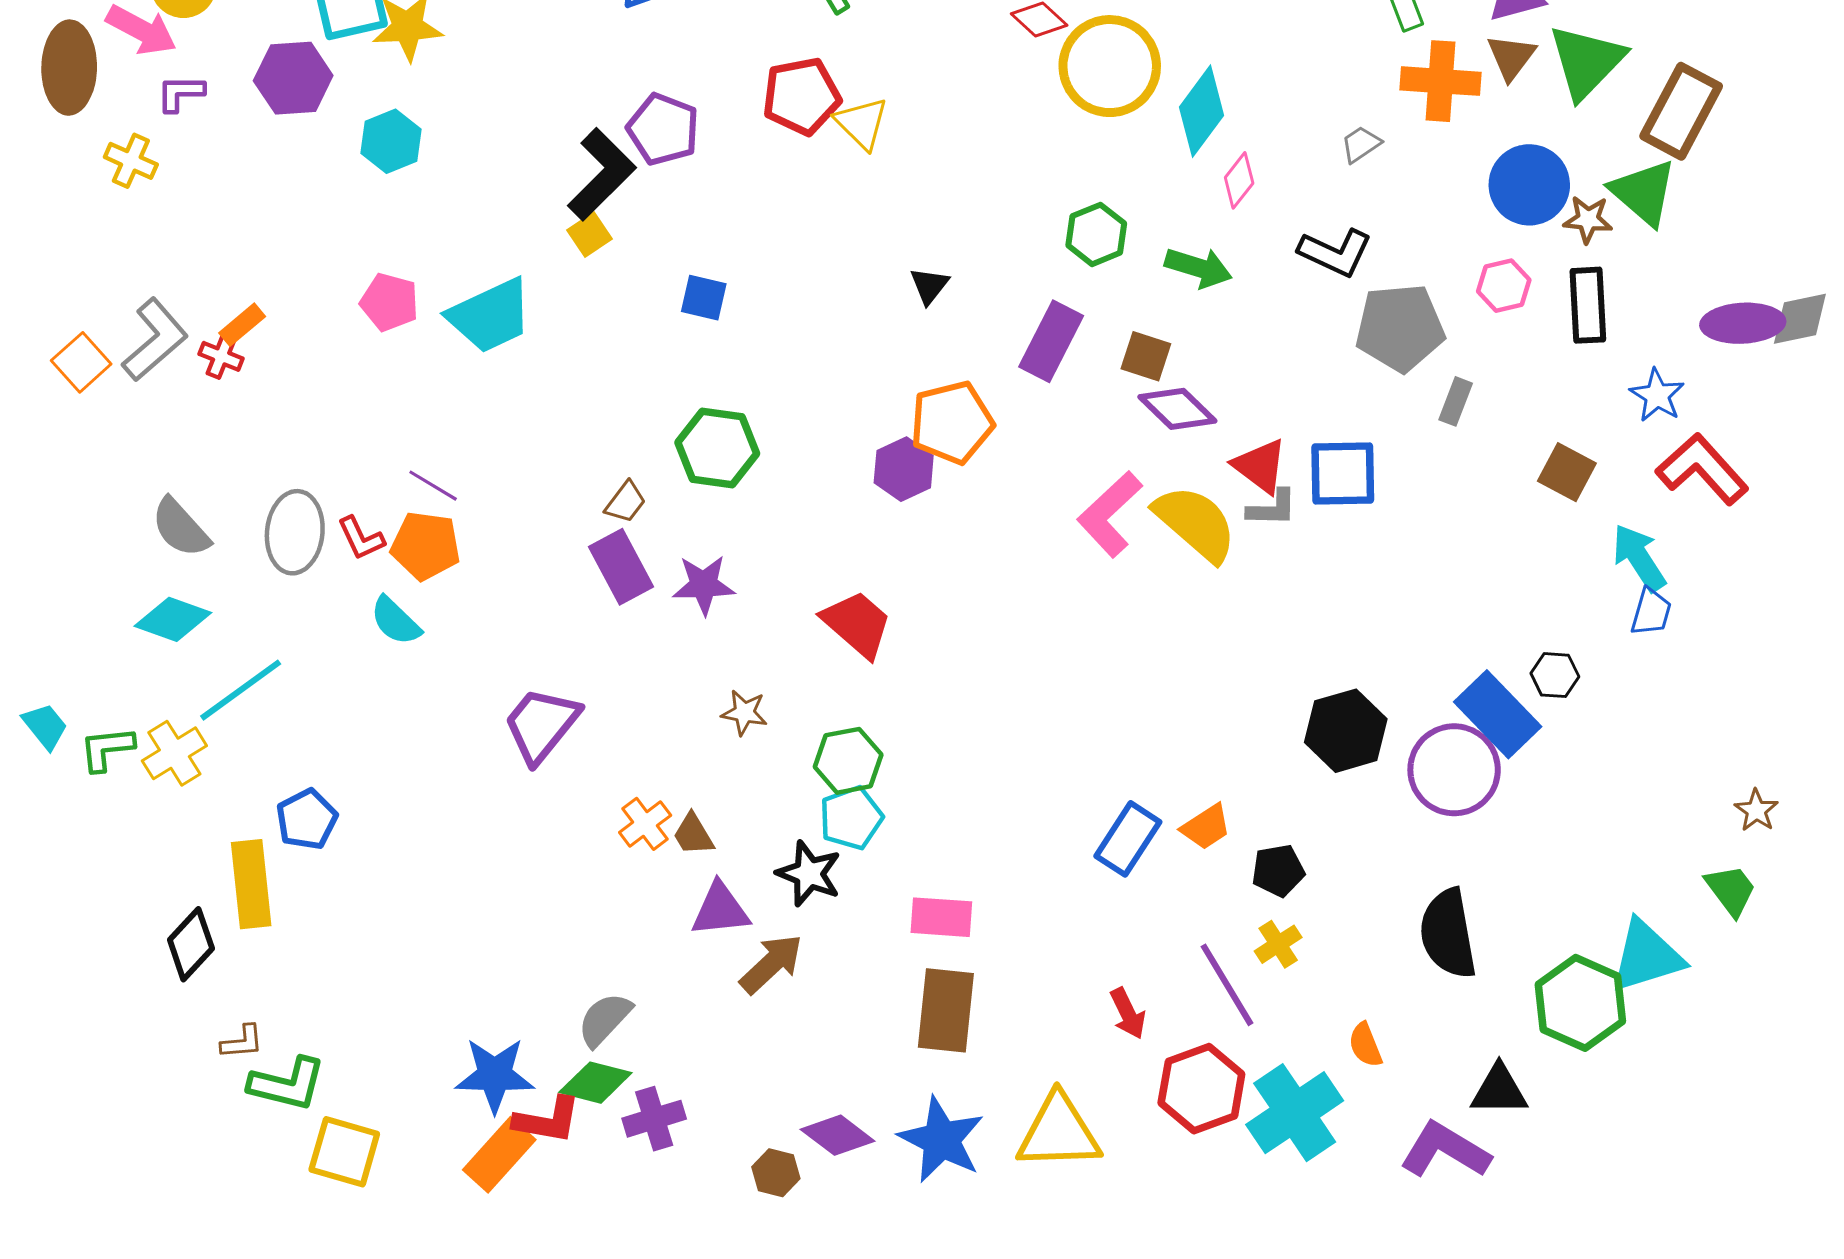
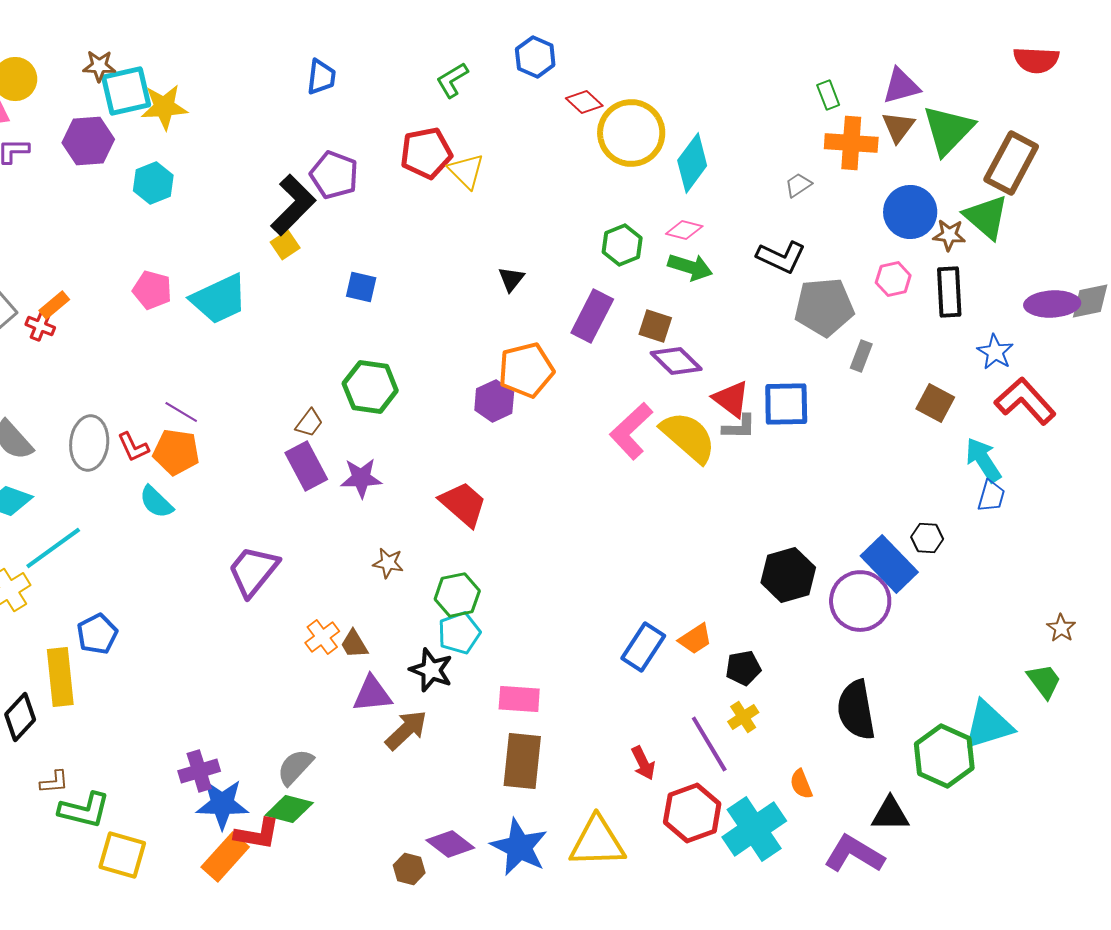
pink diamond: (1239, 180) -> (684, 230), moved, turned 66
purple cross: (654, 1119) -> (199, 771), moved

